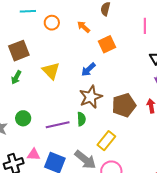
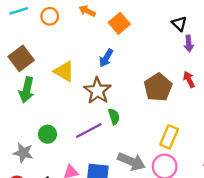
green arrow: (16, 77) -> (27, 90), size x1.5
brown star: (91, 97) -> (97, 91), moved
yellow rectangle: (106, 141) -> (169, 137), moved

